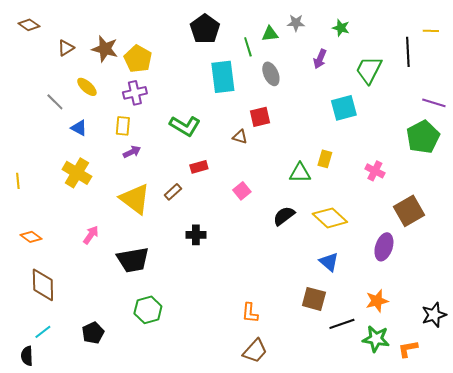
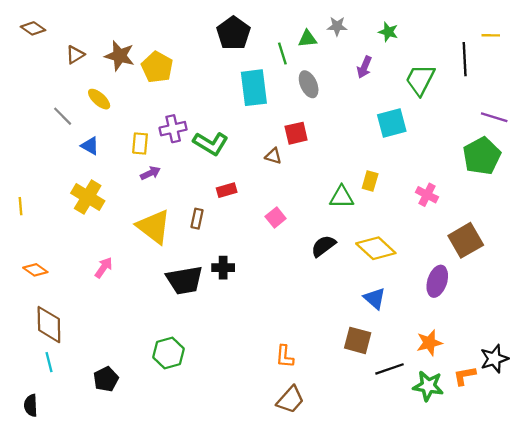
purple cross: (135, 93) -> (173, 129), moved
brown rectangle: (173, 192) -> (197, 219), turned -36
black trapezoid: (133, 260) -> (184, 280), moved
cyan line: (43, 332) -> (49, 362), moved, turned -66
orange L-shape: (408, 349) -> (465, 376), moved

